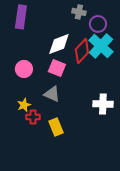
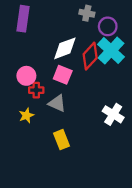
white cross: (103, 104) -> (113, 114), turned 30
red cross: (33, 117) -> (36, 90), moved

